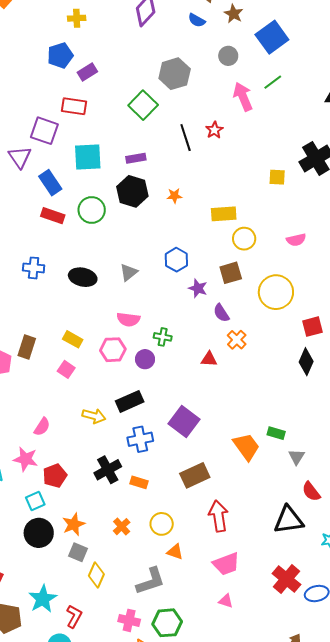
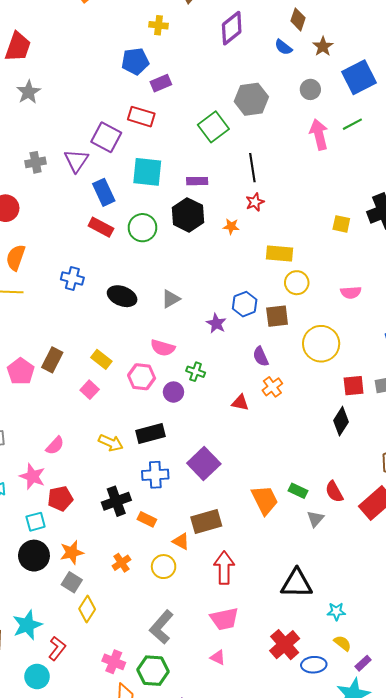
red star: (214, 130) -> (255, 202), moved
blue hexagon: (176, 260) -> (245, 304), moved
purple star: (198, 288) -> (216, 323), moved
red semicircle: (311, 492) -> (334, 492), moved
orange triangle: (175, 552) -> (181, 541), moved
gray L-shape: (150, 581) -> (161, 627), moved, turned 140

